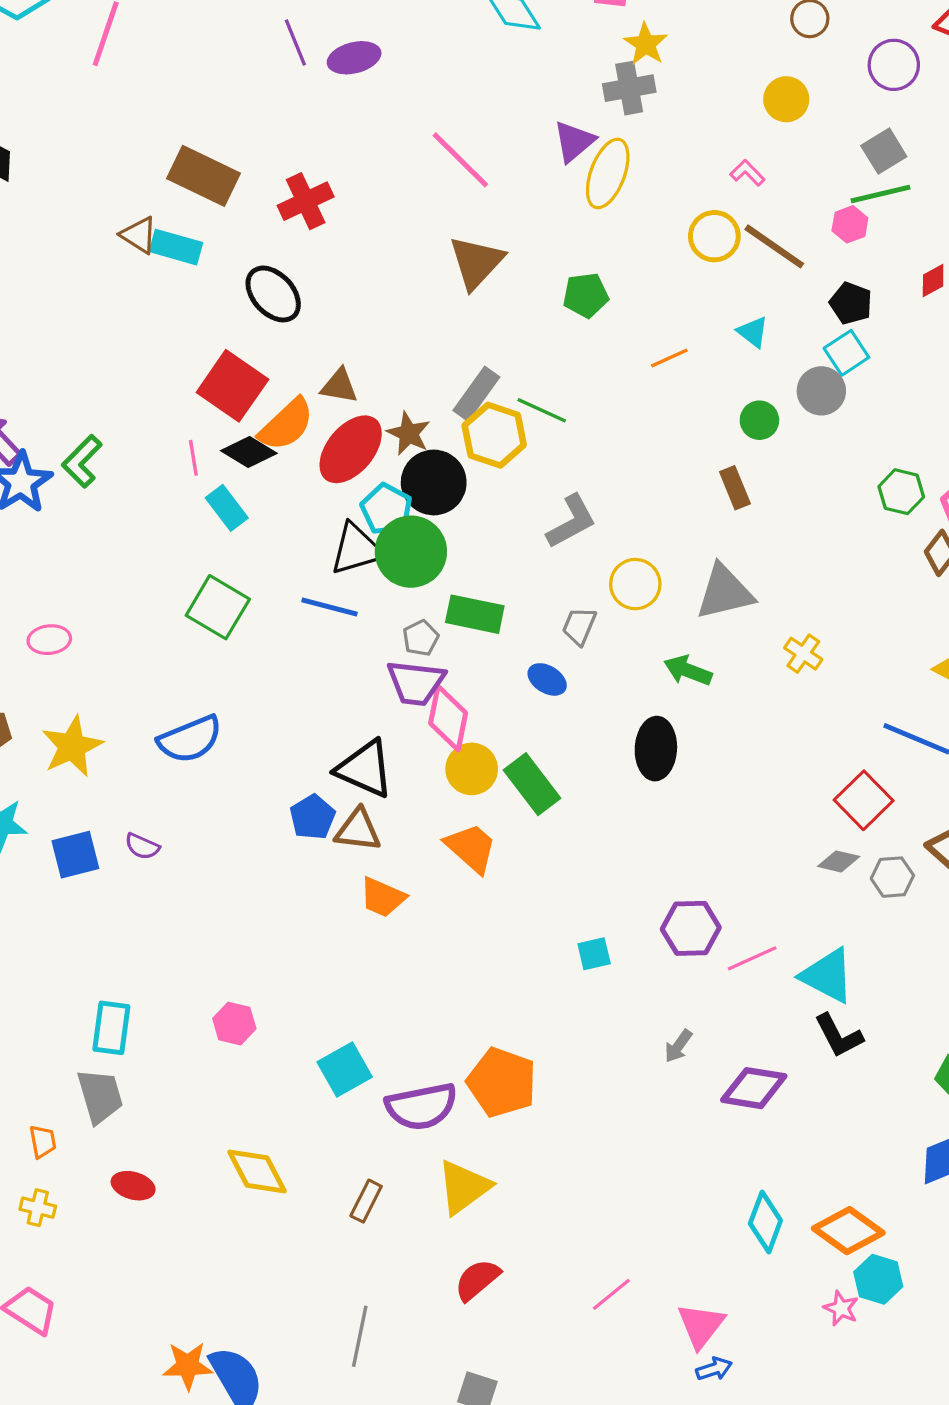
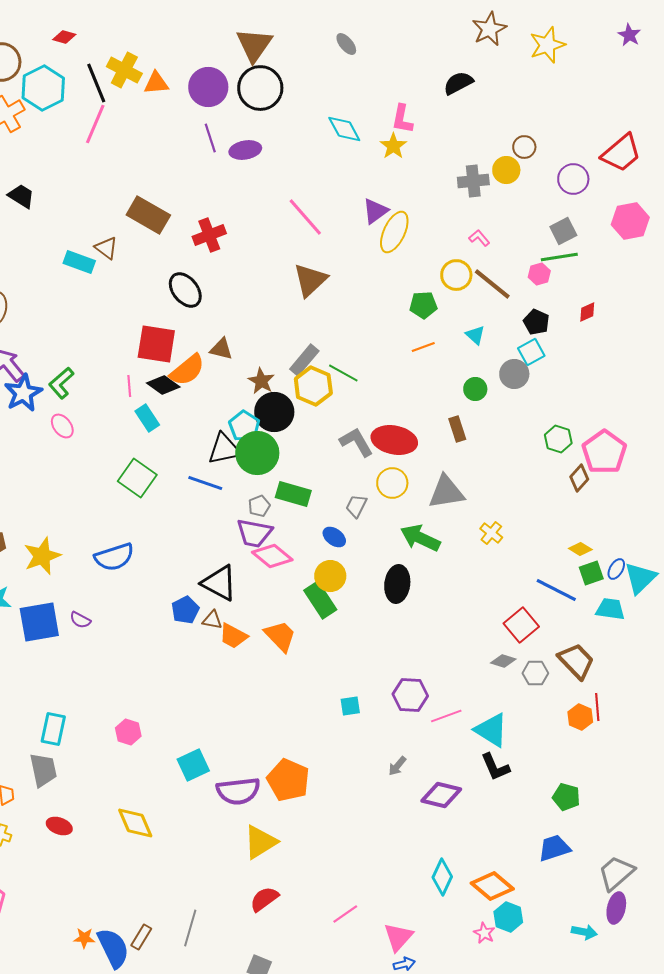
yellow star: (646, 44) -> (393, 146), moved
gray cross: (629, 88) -> (473, 181), moved
yellow circle: (786, 99) -> (506, 170), moved
cyan rectangle: (176, 247) -> (79, 262), moved
green pentagon: (586, 295) -> (423, 305), moved
red square: (232, 386) -> (156, 344), turned -30
red ellipse: (351, 449) -> (394, 440), moved, turned 57
gray L-shape: (571, 521) -> (356, 442), turned -96
pink ellipse: (49, 640) -> (62, 426), moved, turned 55
green arrow: (688, 671) -> (420, 538), size x1.4
pink diamond: (448, 718) -> (272, 556), turned -66
yellow circle: (472, 769) -> (330, 576), moved
brown triangle: (358, 830) -> (212, 620), size x0.7
blue square: (75, 855) -> (39, 622), size x1.4
orange trapezoid: (383, 897) -> (233, 636), moved
brown rectangle: (366, 1201) -> (141, 937), moved
orange star: (188, 1366) -> (84, 938), size x0.7

